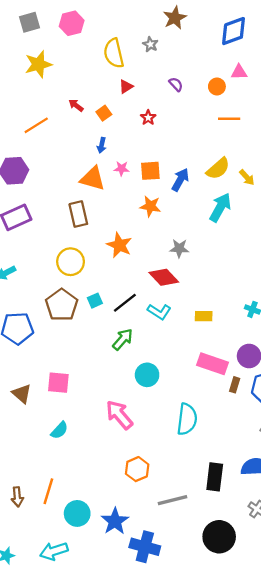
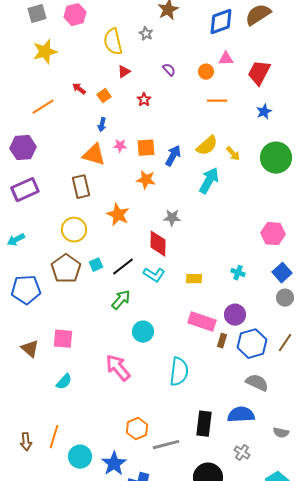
red diamond: (164, 277) -> (158, 244), turned 44
orange hexagon: (137, 469) -> (137, 429), moved

